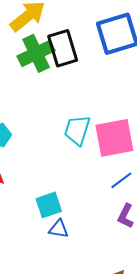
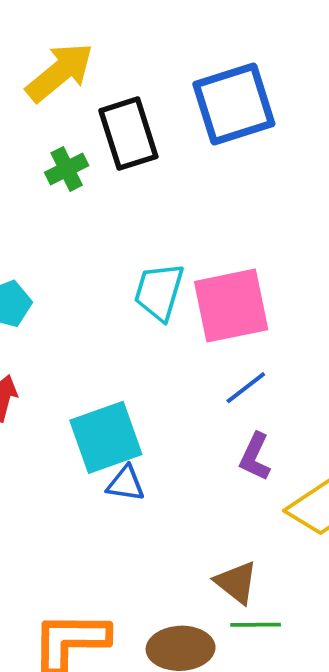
green cross: (36, 53) -> (67, 169), moved, size x0.6
cyan square: (49, 205) -> (106, 437), size x1.4

